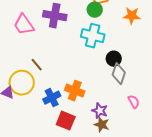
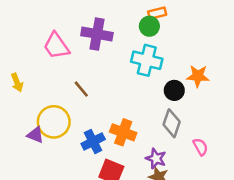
orange star: (132, 16) -> (198, 76), moved
brown line: (37, 65) -> (81, 89), moved
gray diamond: (119, 74) -> (172, 123), moved

